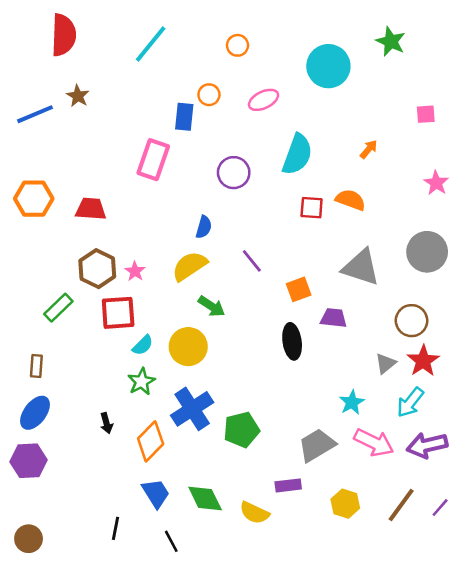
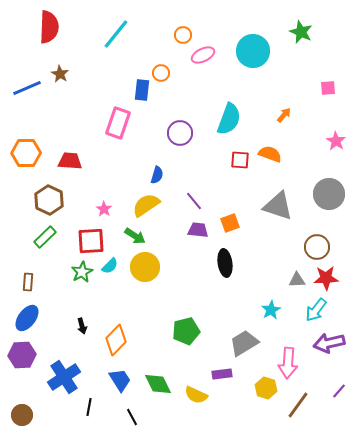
pink ellipse: (264, 100) -> (203, 55), moved
brown hexagon: (97, 269) -> (49, 200), moved
green arrow: (212, 306) -> (135, 236), moved
purple trapezoid: (334, 318) -> (198, 230), moved
red star: (423, 361) -> (326, 278), turned 30
gray triangle: (386, 363) -> (297, 280), turned 36
green star: (141, 382) -> (82, 272), moved
blue cross: (192, 409) -> (64, 377), moved
pink arrow: (374, 443) -> (288, 363), moved, turned 68
brown line: (401, 505) -> (298, 405), moved

